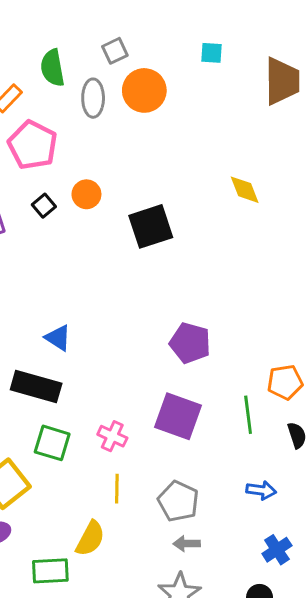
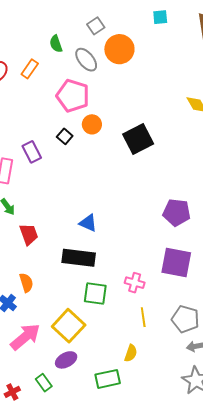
green semicircle: (52, 68) -> (56, 44), size x0.7
gray ellipse: (93, 98) -> (86, 60), turned -30
pink pentagon: (33, 145) -> (73, 96), moved
yellow semicircle: (90, 538) -> (131, 353), size x0.7

